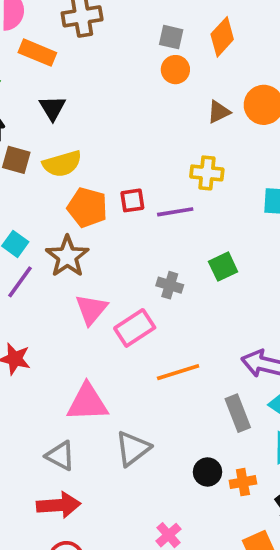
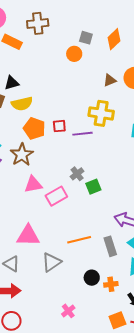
orange circle: (175, 70) -> (74, 54), moved
black triangle: (52, 108) -> (12, 83), moved, turned 42
yellow cross: (207, 173) -> (101, 113), size x1.4
green square: (223, 267) -> (93, 187), moved
gray cross: (170, 285) -> (77, 174), turned 32
pink triangle: (91, 309) -> (33, 185), turned 36
orange line: (178, 372) -> (79, 240), moved

